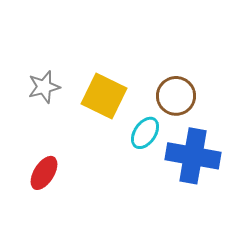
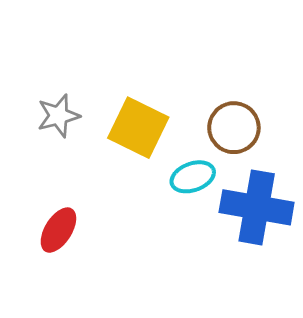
cyan ellipse: (145, 133) -> (193, 177), turned 36

